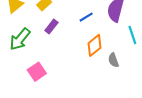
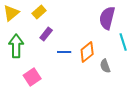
blue line: (86, 17) -> (64, 52), moved, turned 32
green arrow: (20, 39) -> (16, 46), turned 140

